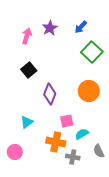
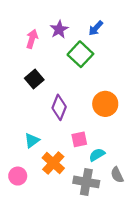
green square: (92, 52) -> (80, 54), moved
orange cross: (56, 142) -> (53, 163), moved, turned 30
gray cross: (73, 157) -> (86, 182), size x1.5

